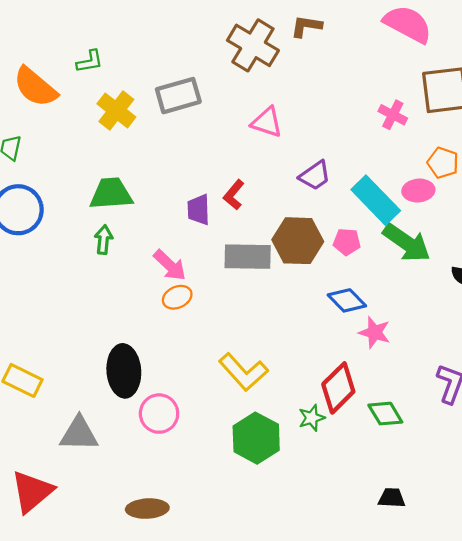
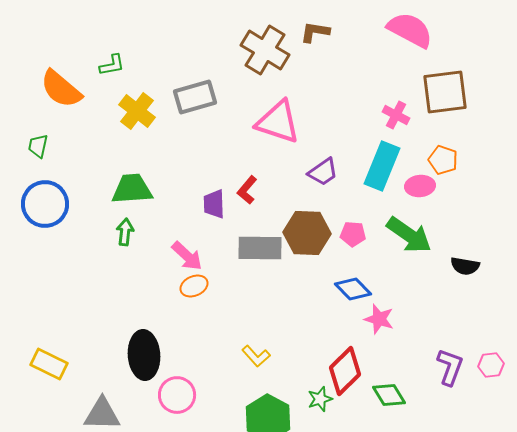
pink triangle: (267, 122) -> (278, 122), size x1.5
cyan rectangle: (376, 200) -> (382, 166), moved, turned 66
yellow L-shape: (243, 372) -> (256, 356), size x0.6

